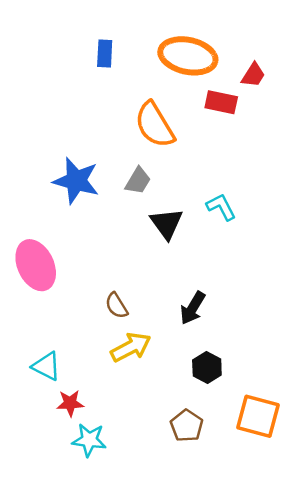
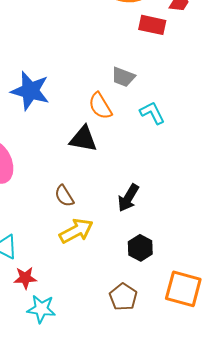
orange semicircle: (155, 125) -> (100, 106), moved, size x0.7
gray trapezoid: (138, 181) -> (123, 77), moved, turned 80
black triangle: (166, 224) -> (83, 139), moved, turned -44

